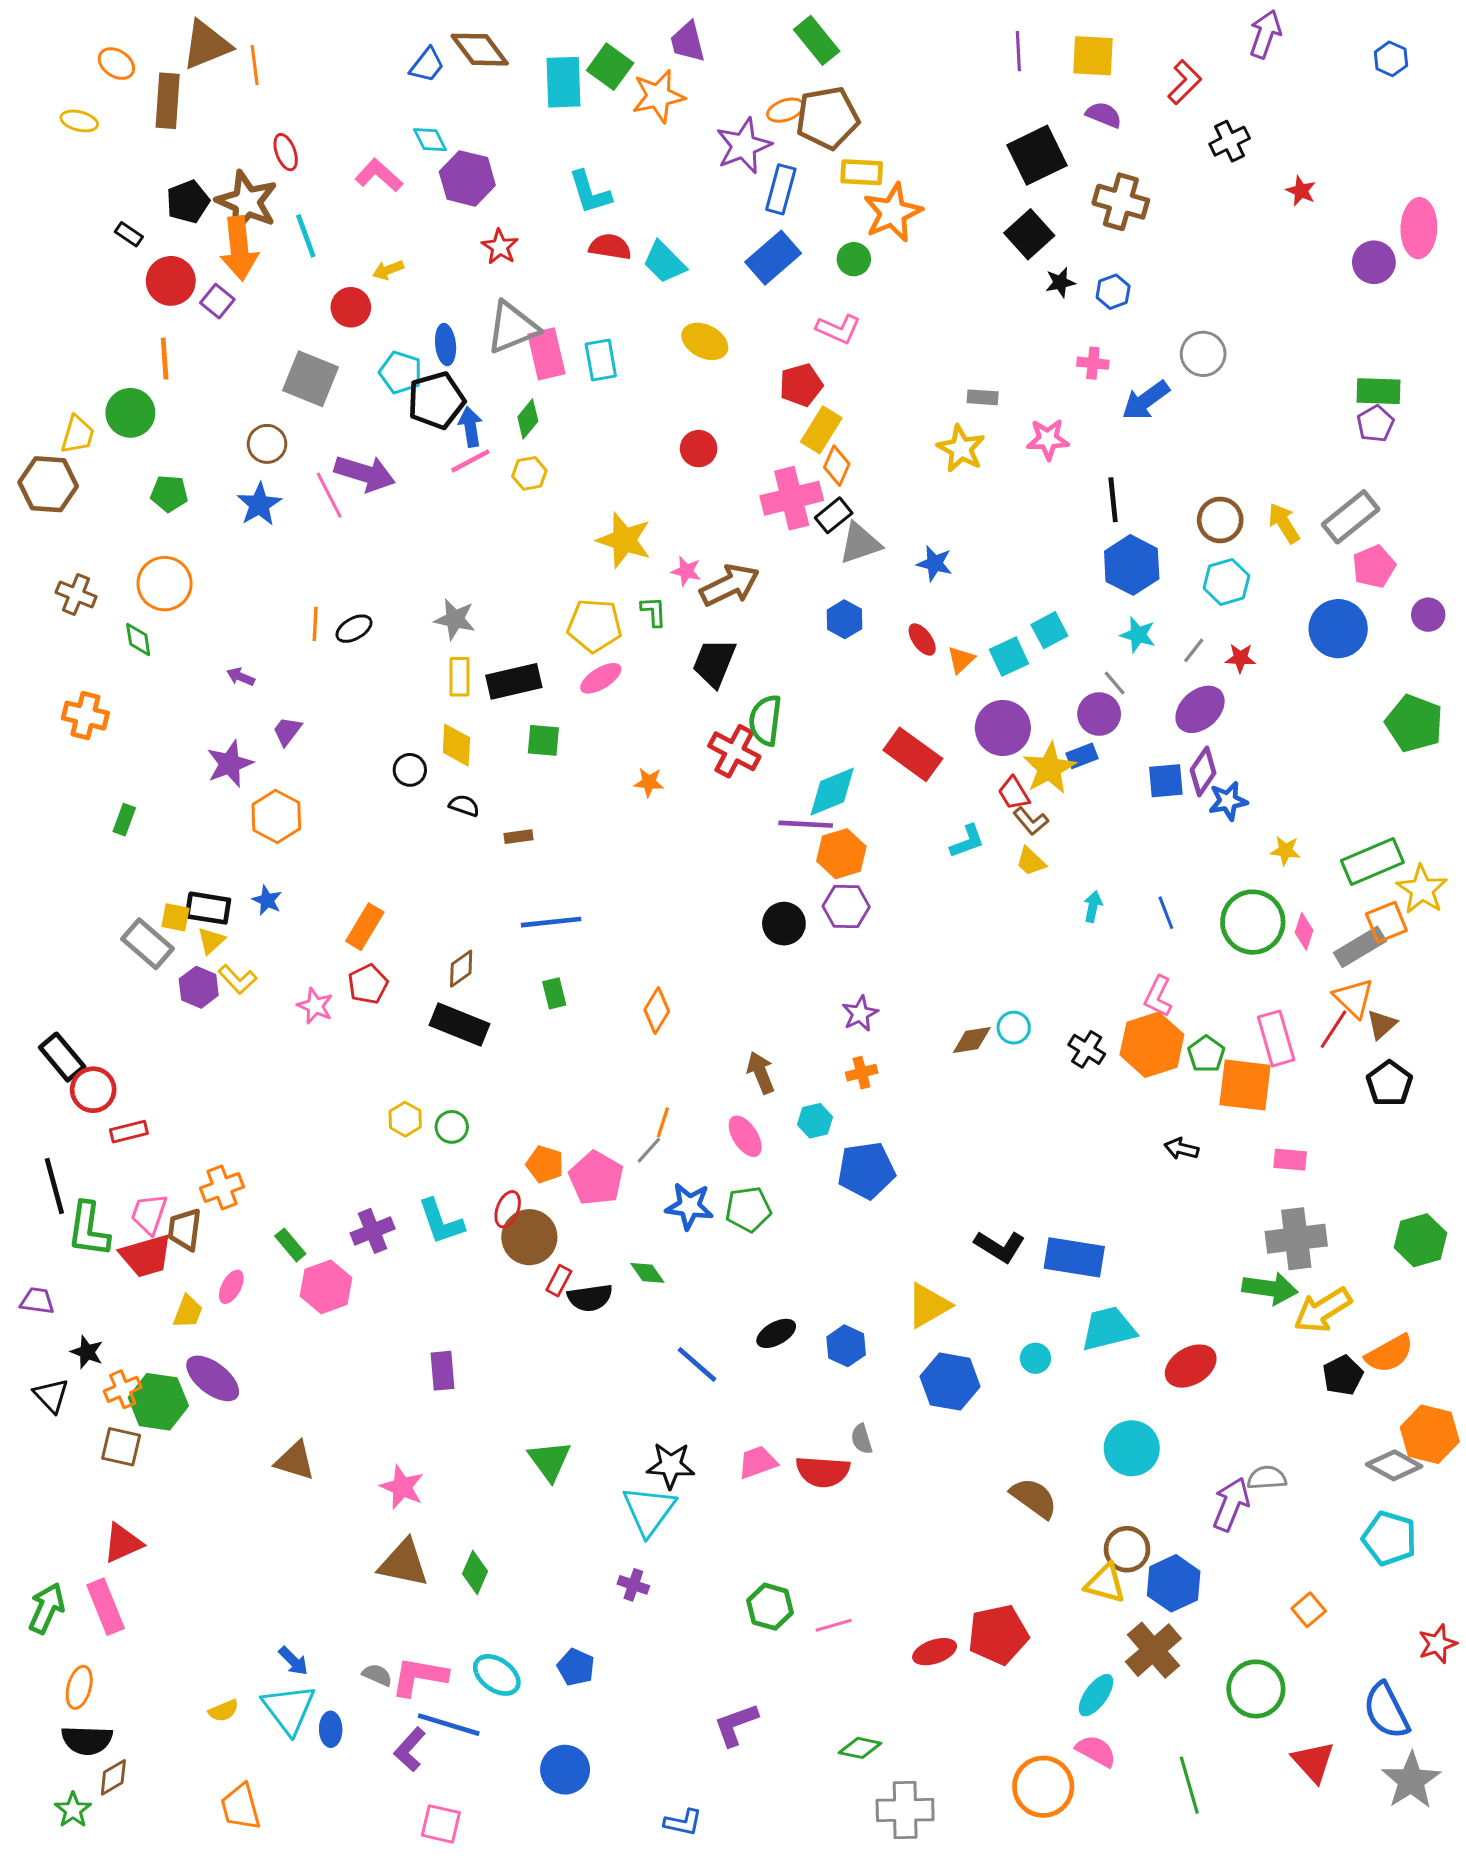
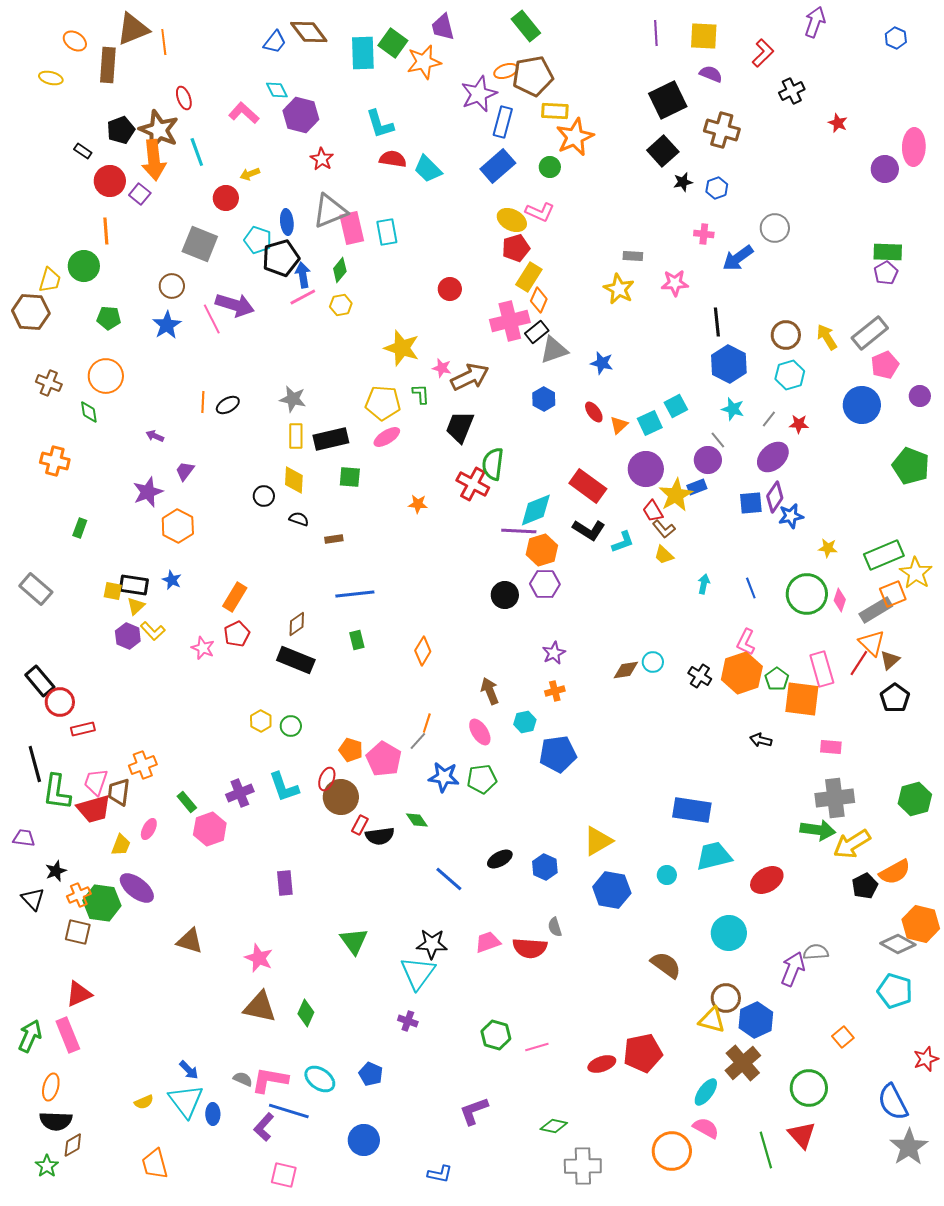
yellow ellipse: (705, 341) -> (512, 220), moved
gray rectangle: (147, 944) -> (36, 589), moved
black L-shape: (1000, 1246) -> (589, 530), moved
black star: (87, 1352) -> (56, 871), turned 30
red triangle: (1313, 1762) -> (802, 1135), moved

